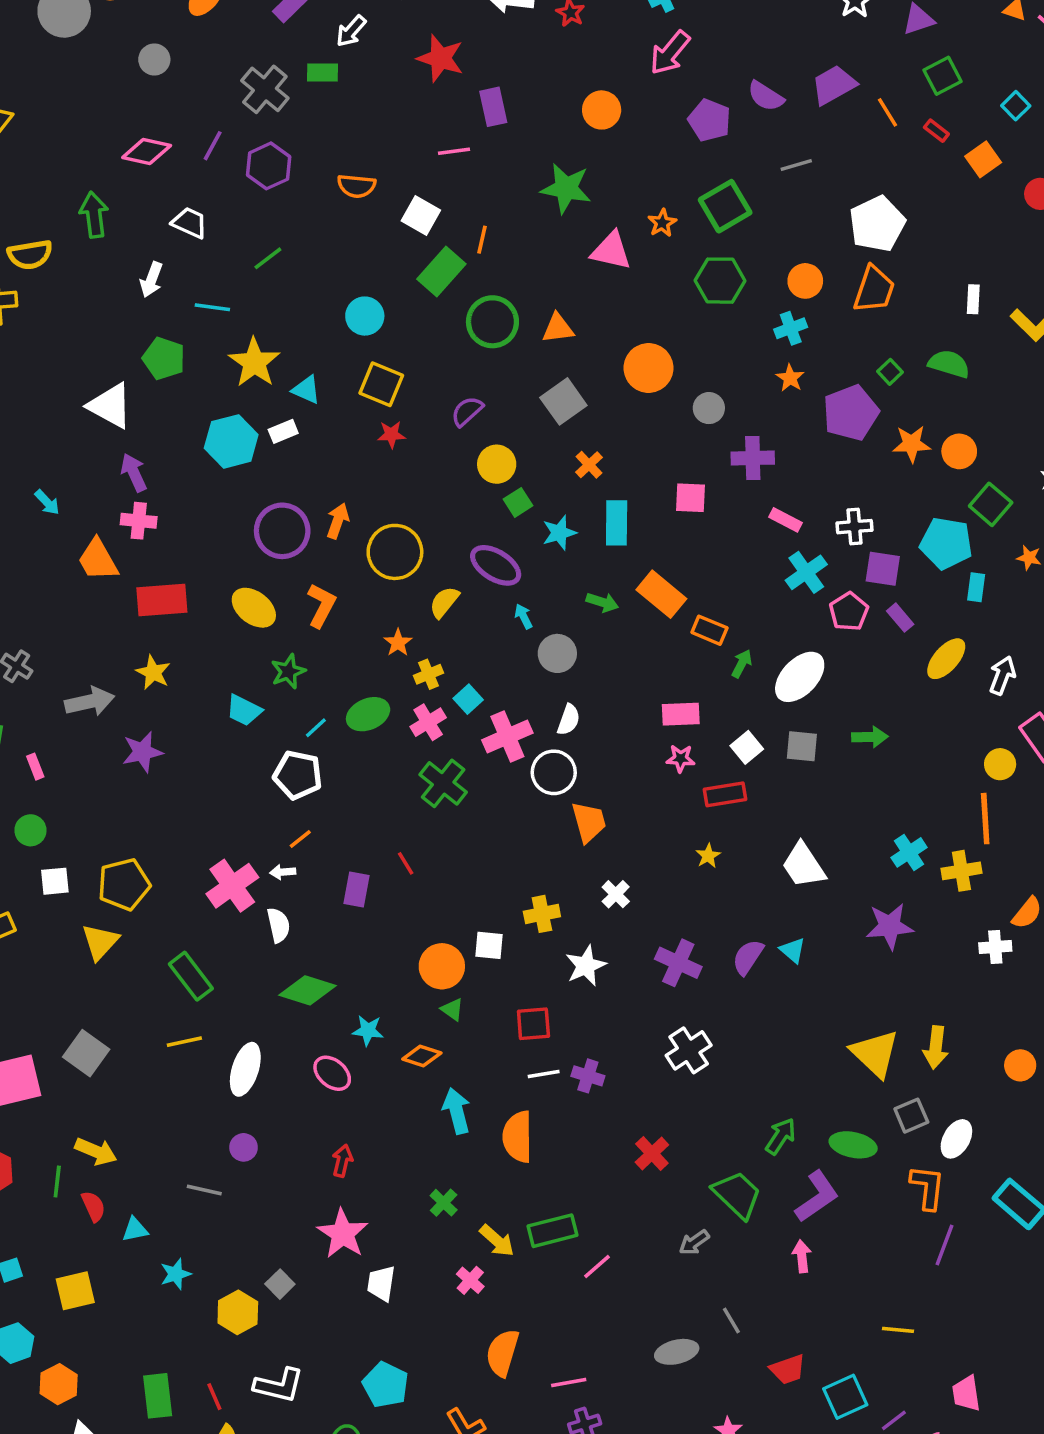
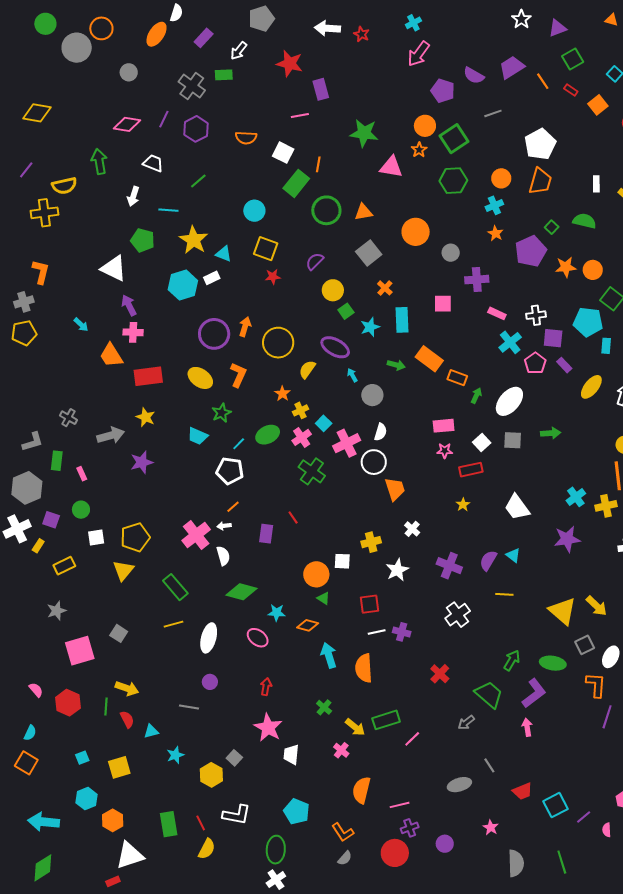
orange circle: (602, 110) -> (425, 126), moved
yellow arrow: (936, 1047) -> (596, 606), turned -50
gray square: (86, 1053) -> (119, 633), size x0.7
yellow line: (898, 1330) -> (504, 594), moved

